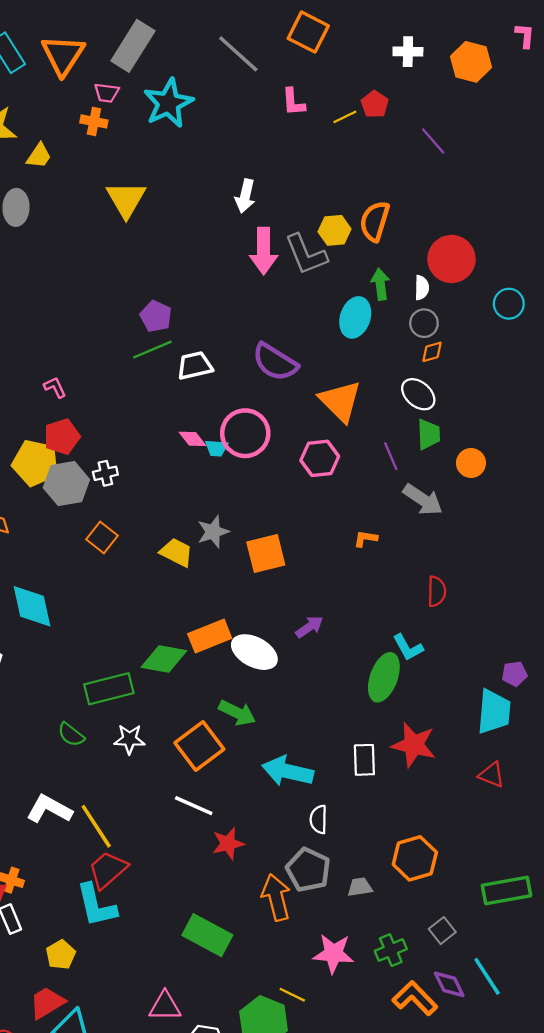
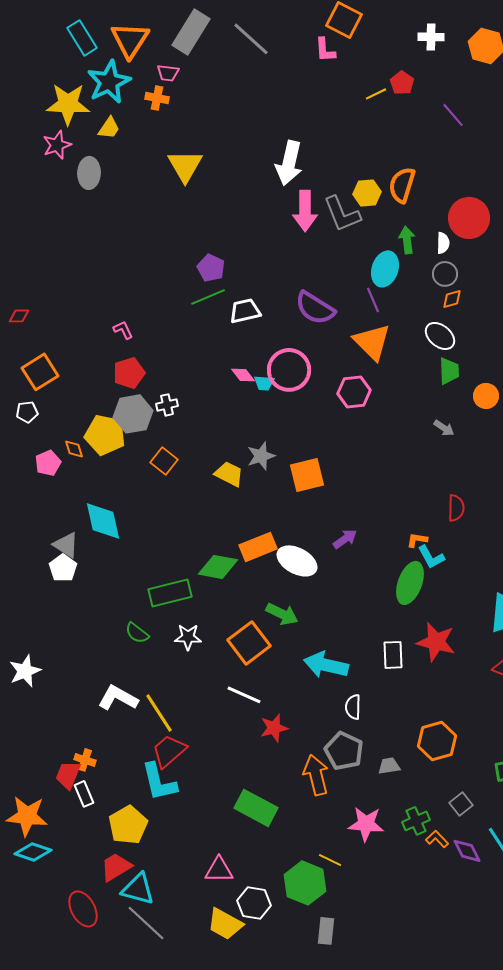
gray line: (238, 54) -> (251, 39), moved
pink L-shape: (293, 102) -> (325, 50), moved
cyan star: (168, 103) -> (109, 82), moved
white arrow: (245, 196) -> (289, 163), size x1.5
purple line: (391, 456) -> (373, 300), moved
yellow pentagon: (35, 463) -> (105, 435), moved
gray arrow: (423, 500) -> (444, 428), size x0.6
orange L-shape: (366, 539) -> (417, 540), moved
yellow pentagon: (61, 955) -> (128, 825), size x1.5
orange L-shape: (415, 998) -> (437, 839), moved, size x0.6

